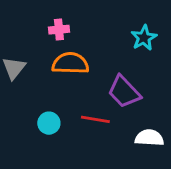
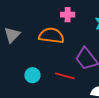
pink cross: (59, 30) -> (68, 15), moved

